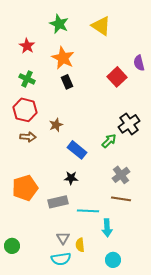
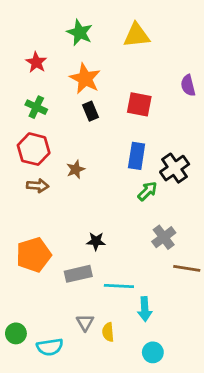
yellow triangle: (101, 26) -> (137, 35), turned -40
red square: (117, 77) -> (139, 104), moved, turned -36
blue rectangle: (77, 150) -> (137, 156), moved, turned 60
brown line: (121, 199) -> (187, 268), moved
cyan semicircle: (61, 259) -> (50, 347), moved

